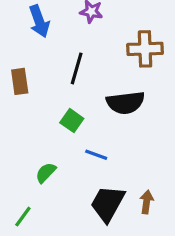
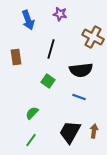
brown cross: (145, 49) -> (93, 37), turned 30
blue line: (96, 155) -> (79, 97), moved
green line: (23, 217) -> (31, 140), moved

